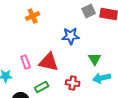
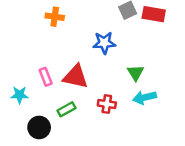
orange cross: (33, 16) -> (55, 17), turned 32

